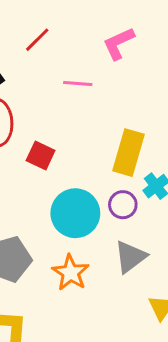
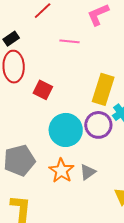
purple circle: (123, 205) -> (98, 125), size x1.4
gray triangle: (130, 257) -> (88, 172), moved, size x0.7

